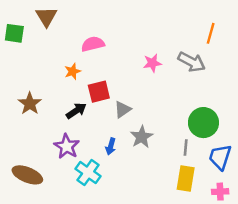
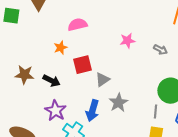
gray arrow: (192, 62) -> (160, 50), moved, size x0.6
brown star: (30, 104) -> (24, 75), turned -30
black arrow: (76, 111) -> (51, 81), moved, turned 60
blue arrow: (111, 146) -> (92, 111), size x1.5

